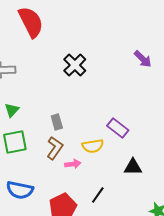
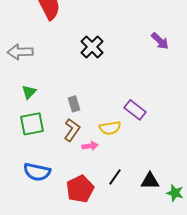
black triangle: (133, 167) -> (150, 181), moved

